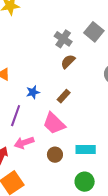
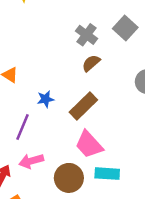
brown rectangle: (64, 96) -> (83, 106), size x1.6
pink trapezoid: (54, 123) -> (89, 144), moved
brown circle: (55, 155) -> (69, 178), size x1.5

